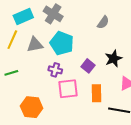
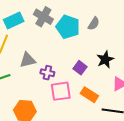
cyan pentagon: (62, 43) -> (68, 27), moved
gray triangle: (35, 45) -> (28, 60), moved
orange rectangle: (97, 93) -> (89, 95), turned -54

